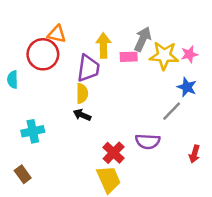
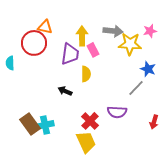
gray arrow: (143, 39) -> (113, 31), turned 72
pink star: (189, 54) -> (150, 31), moved
pink rectangle: (129, 57) -> (93, 50), moved, turned 64
yellow semicircle: (82, 93) -> (86, 74), moved
cyan cross: (33, 131) -> (45, 125), moved
brown rectangle: (23, 174) -> (30, 124), moved, size x1.5

